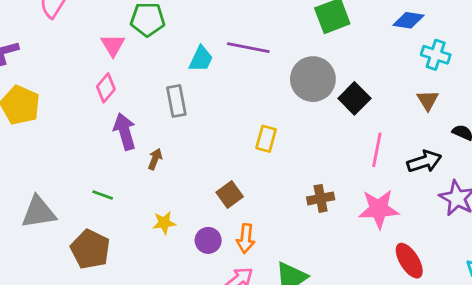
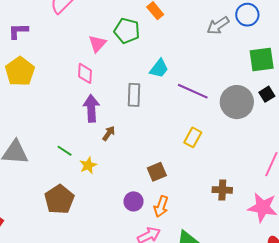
purple line: (248, 48) -> (193, 91), moved
pink diamond: (106, 88) -> (85, 73), turned -50
black square: (354, 98) -> (267, 94), moved, size x0.7
yellow star: (164, 223) -> (88, 165), moved, turned -30
brown pentagon: (90, 249) -> (59, 199), moved

